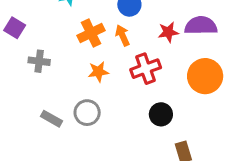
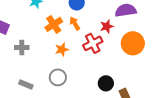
red star: (168, 32) -> (107, 26), moved
black circle: (161, 114) -> (106, 83), moved
gray rectangle: (52, 119) -> (26, 84), moved

